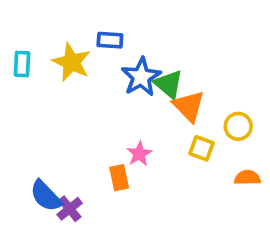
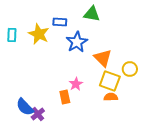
green triangle: (169, 84) -> (92, 14), moved, turned -30
yellow square: (202, 148) -> (110, 81), size x1.5
orange semicircle: (247, 178) -> (111, 97), moved

